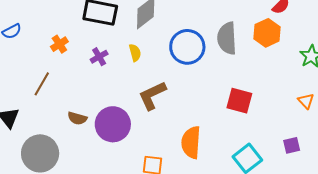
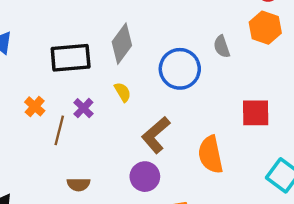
gray semicircle: (227, 38) -> (222, 47), size x0.6
brown line: (42, 84) -> (59, 130), moved
purple circle: (113, 124) -> (145, 177), moved, size x0.7
orange semicircle: (191, 142) -> (210, 155), moved

